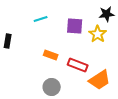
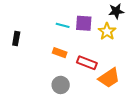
cyan line: (41, 19) -> (63, 25), moved, turned 32

